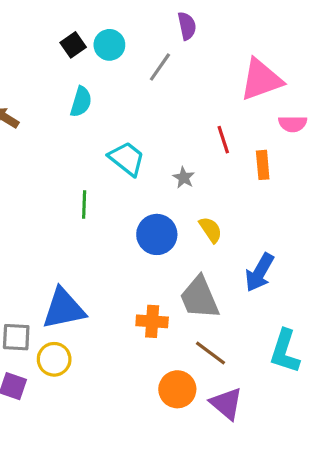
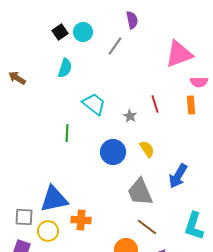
red line: (223, 140) -> (155, 104), moved
orange rectangle: (263, 165) -> (191, 105), moved
orange cross: (152, 321) -> (81, 220), moved

